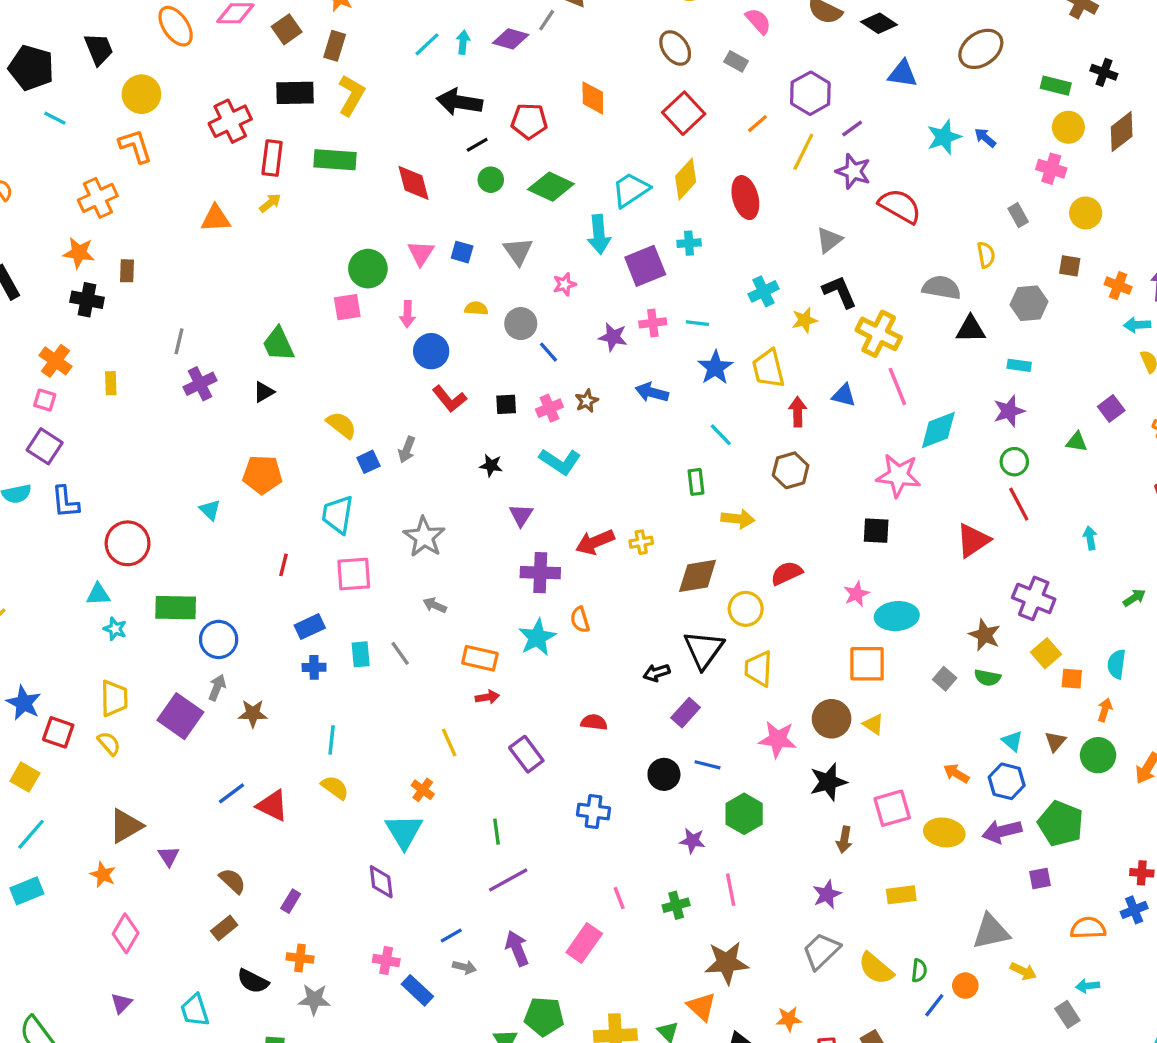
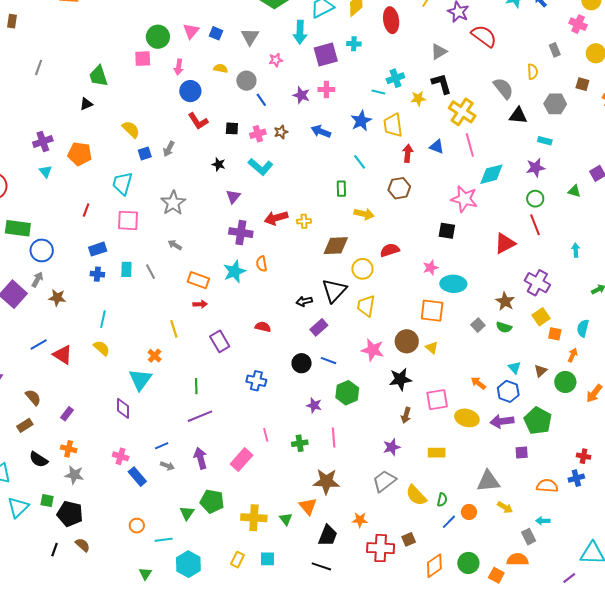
gray semicircle: (942, 288) -> (503, 88), turned 35
cyan line: (697, 323) -> (378, 92), moved
purple cross: (200, 384) -> (43, 142), moved

